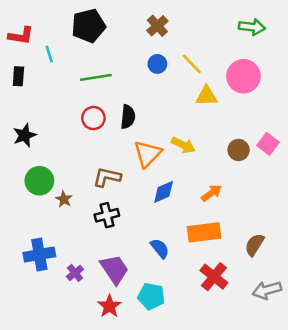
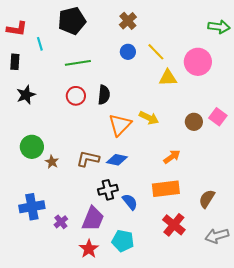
green arrow: (252, 27) -> (219, 27), moved
black star: (25, 135) -> (26, 95), moved
brown L-shape: (107, 177) -> (88, 159), moved
blue diamond: (164, 192) -> (117, 160), moved, turned 35
black cross: (107, 215) -> (108, 190), moved
purple trapezoid: (114, 269) -> (93, 219), turned 56

